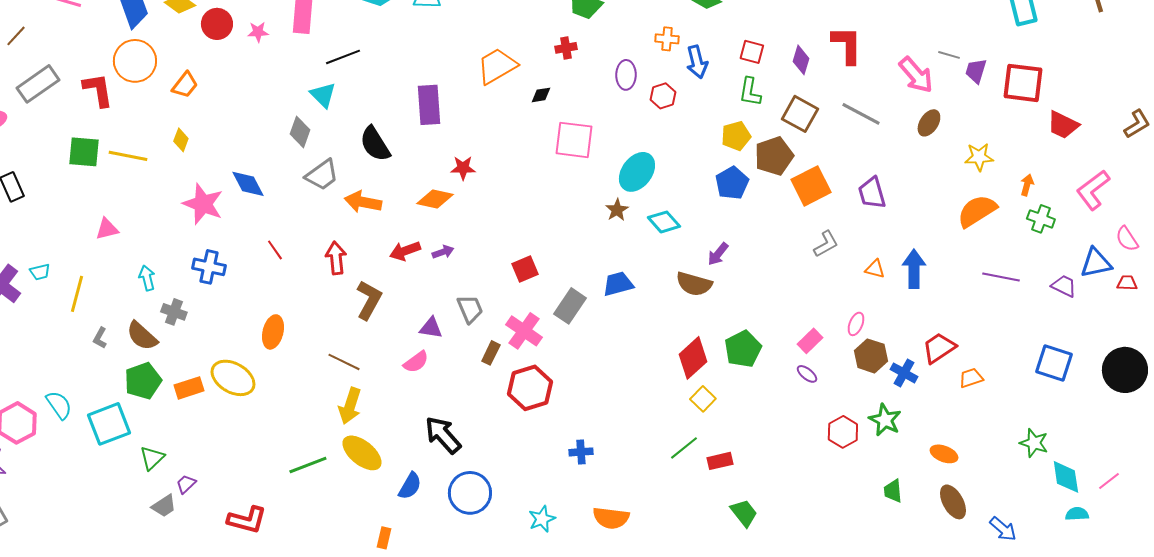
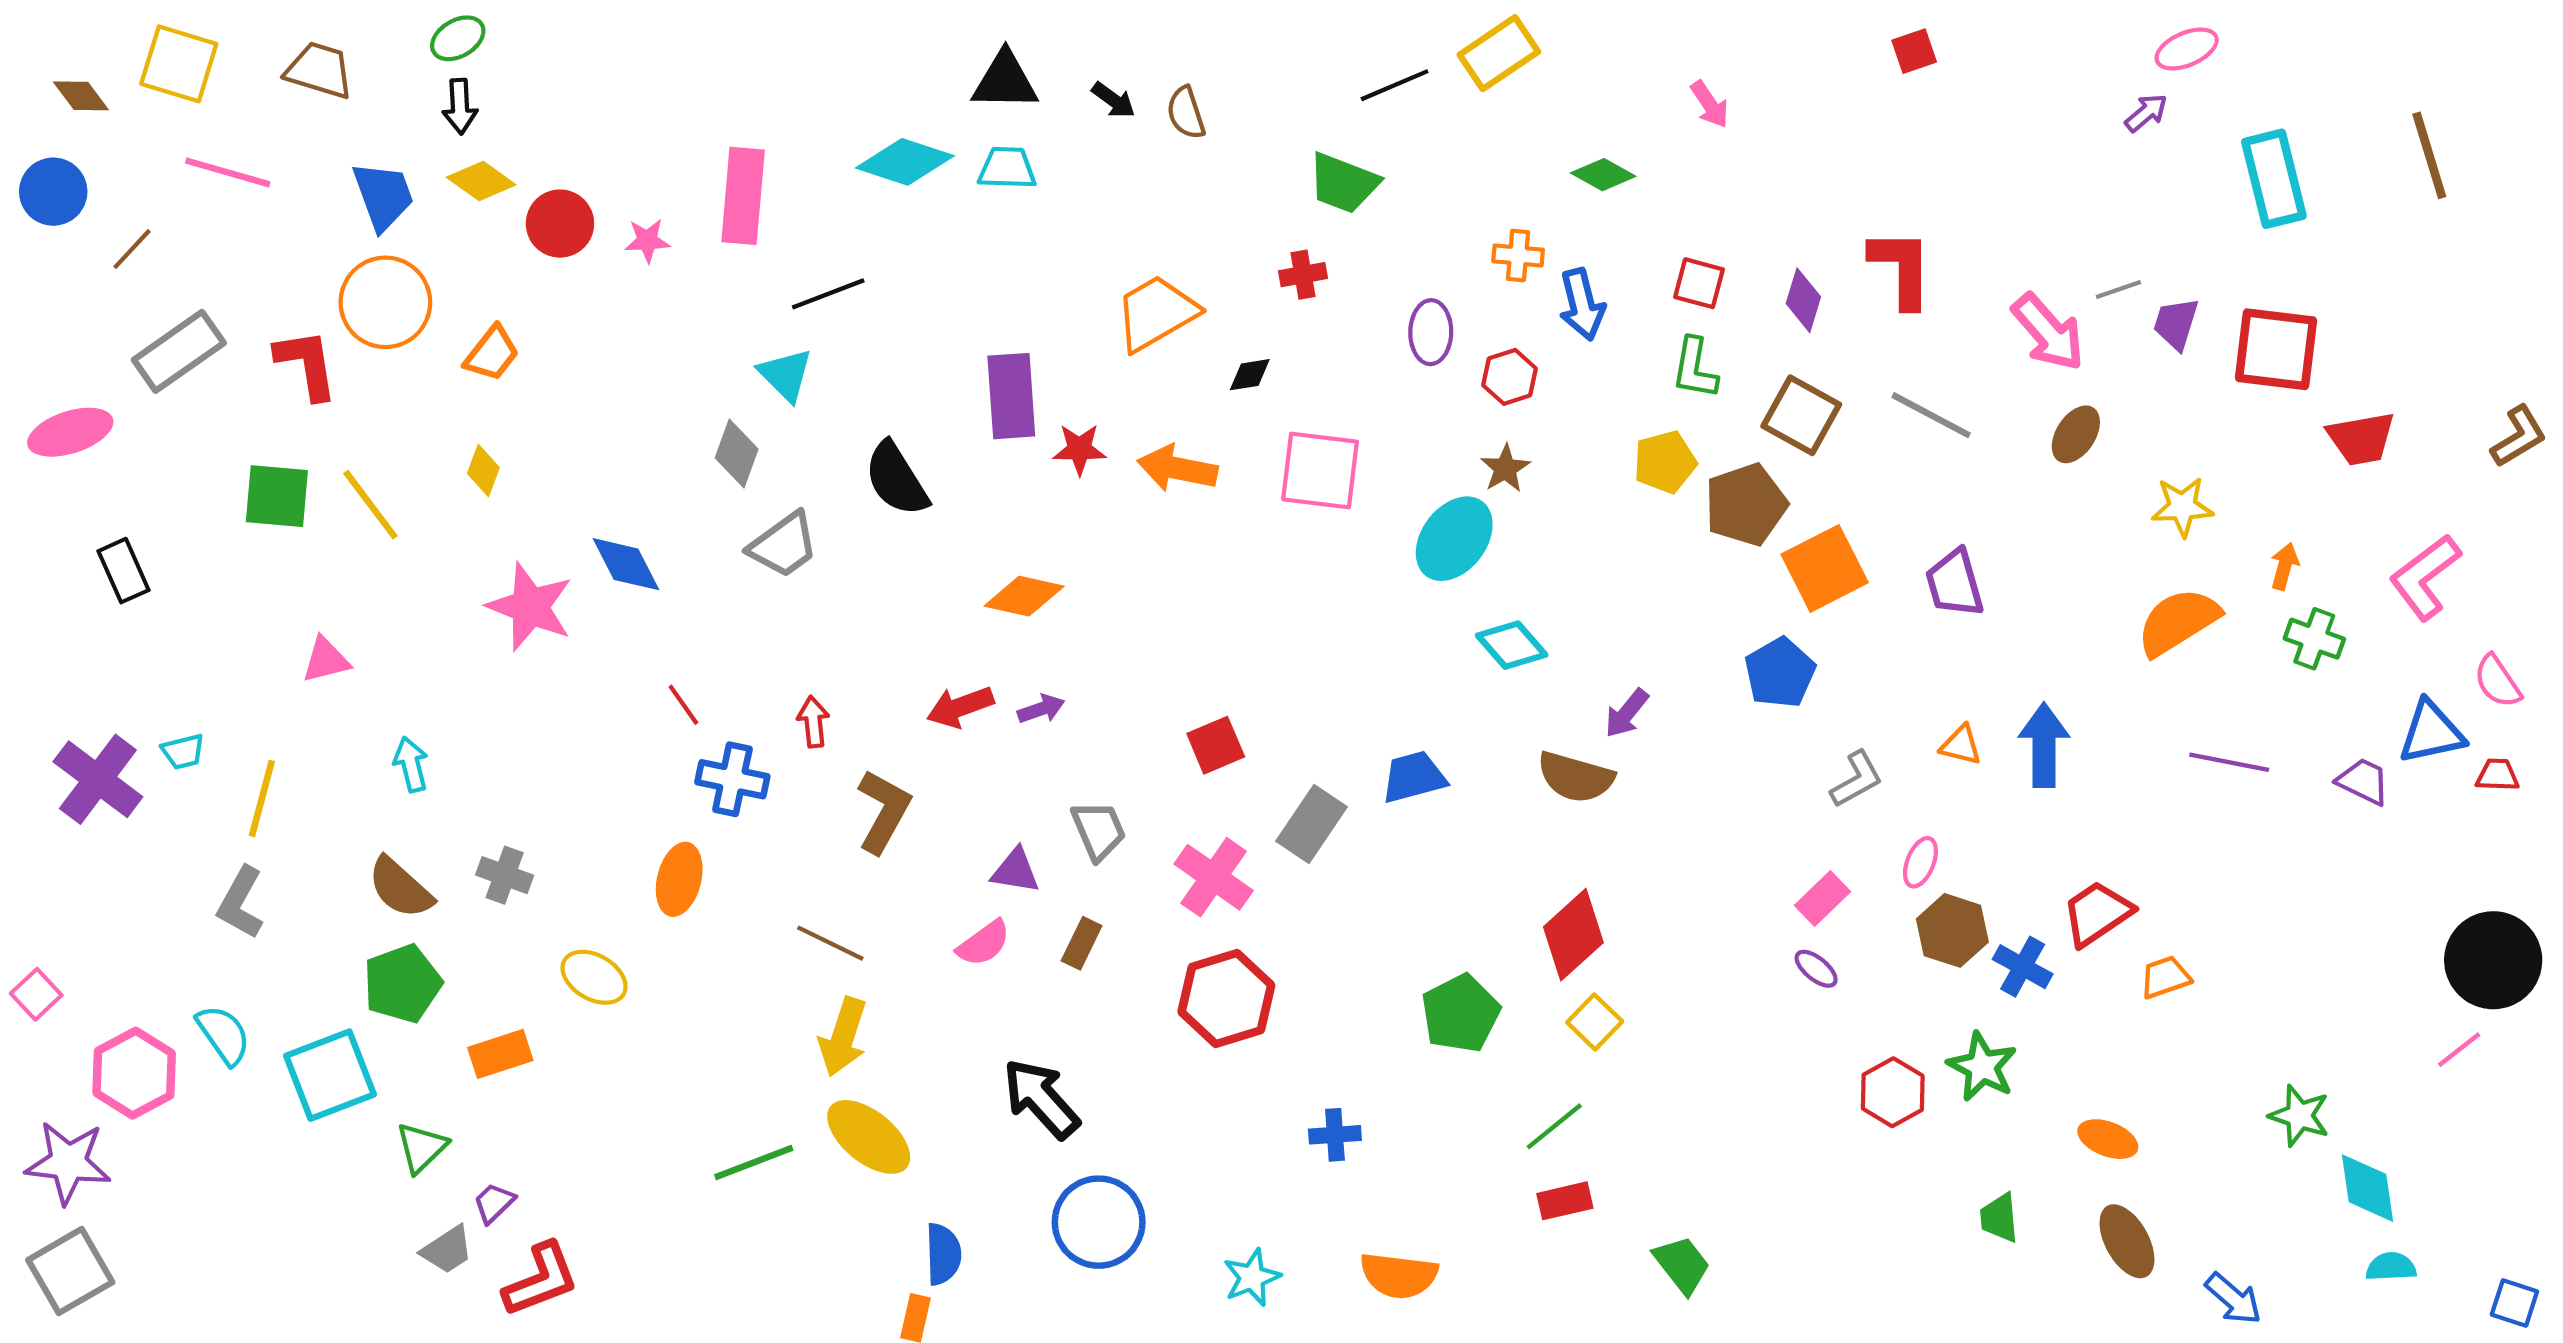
gray line: (949, 55) -> (2118, 290), turned -35
red trapezoid: (1063, 125) -> (2361, 439), turned -36
yellow line: (128, 156) -> (370, 505), turned 42
red star: (463, 168) -> (1079, 449), moved
blue pentagon: (732, 183) -> (1780, 673), moved
orange arrow: (363, 202) -> (1177, 468), moved
brown star: (617, 210) -> (1505, 468), moved
gray L-shape: (826, 244) -> (1857, 779), moved
red arrow: (336, 258) -> (813, 722), size x0.7
blue cross: (209, 267) -> (732, 779), moved
gray cross: (174, 312) -> (505, 875), moved
gray L-shape: (100, 338) -> (241, 903), moved, size x1.6
green pentagon: (743, 349) -> (1461, 1013), moved
brown rectangle: (491, 353) -> (1082, 943), moved
blue square: (1054, 363) -> (2514, 1303), moved, size x0.6
yellow ellipse: (233, 378) -> (594, 977), size x0.7
orange rectangle: (189, 388) -> (500, 1054), moved
red rectangle: (720, 461) -> (1565, 1201), moved
pink line: (1109, 481) -> (2459, 1050), moved
blue semicircle: (410, 486) -> (943, 1254), moved, turned -32
red L-shape: (247, 520) -> (541, 1280), moved, turned -36

